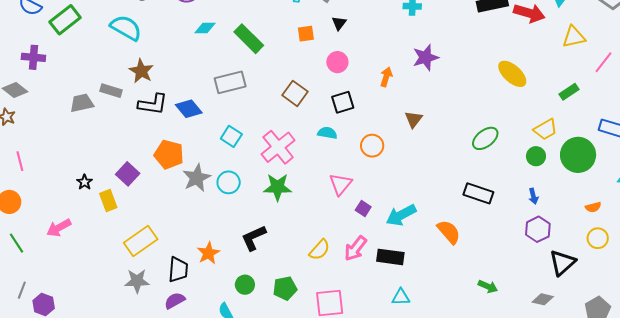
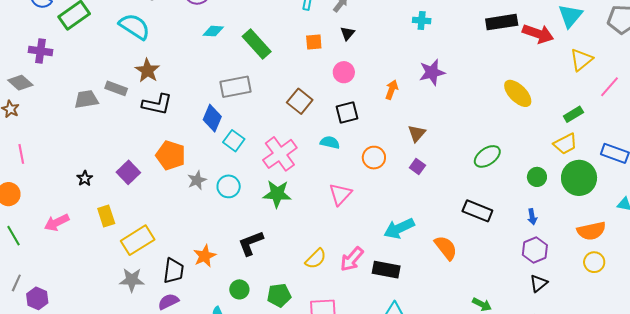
yellow triangle: (574, 37) -> (581, 60), turned -30
blue diamond: (189, 109) -> (212, 118), moved, turned 60
yellow trapezoid: (545, 129) -> (565, 144), moved
gray star: (197, 178) -> (197, 180), size x0.7
yellow rectangle: (108, 201) -> (106, 216), moved
orange semicircle: (593, 207) -> (591, 231), size x1.8
purple square: (363, 209) -> (417, 167), moved
black triangle: (562, 263) -> (539, 283), moved, size x0.7

